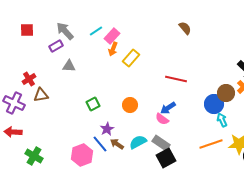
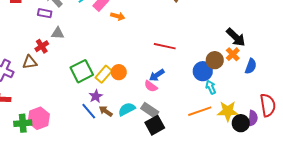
purple rectangle: (56, 46) -> (45, 13), turned 40
orange arrow: (113, 49) -> (118, 16), moved, turned -96
yellow rectangle: (131, 58) -> (104, 74), moved
red cross: (29, 79) -> (42, 46), moved
green square: (93, 104) -> (82, 71), size x1.6
pink hexagon: (82, 155) -> (39, 118), moved
green cross: (34, 156) -> (23, 123), turned -36

